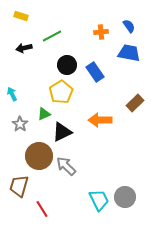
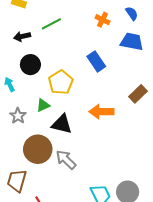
orange cross: (101, 32) -> (103, 20), turned 32
black circle: (67, 65) -> (30, 65), moved
black triangle: (62, 132) -> (62, 124), turned 40

